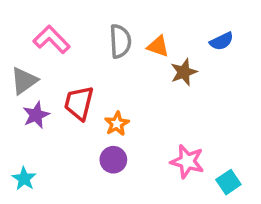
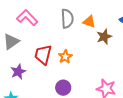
purple star: (36, 115) -> (18, 72), moved
orange star: (117, 124) -> (65, 57), moved

